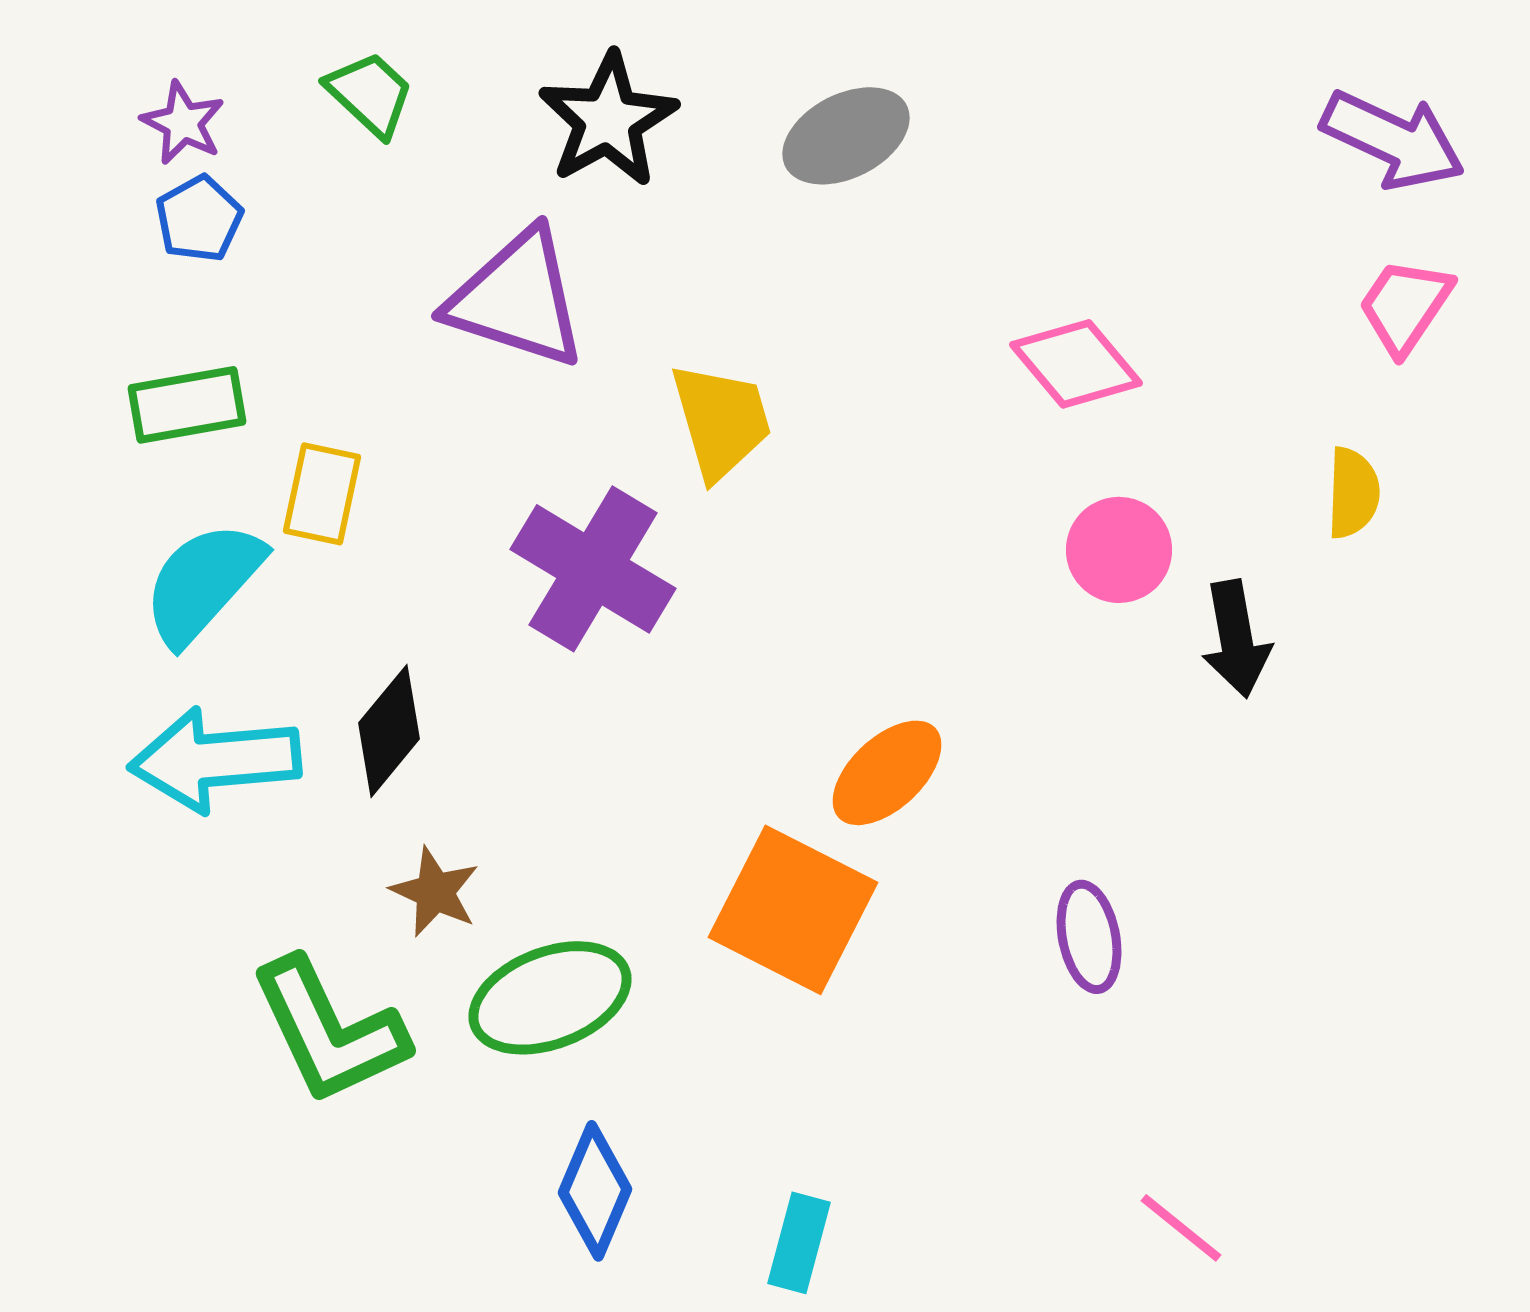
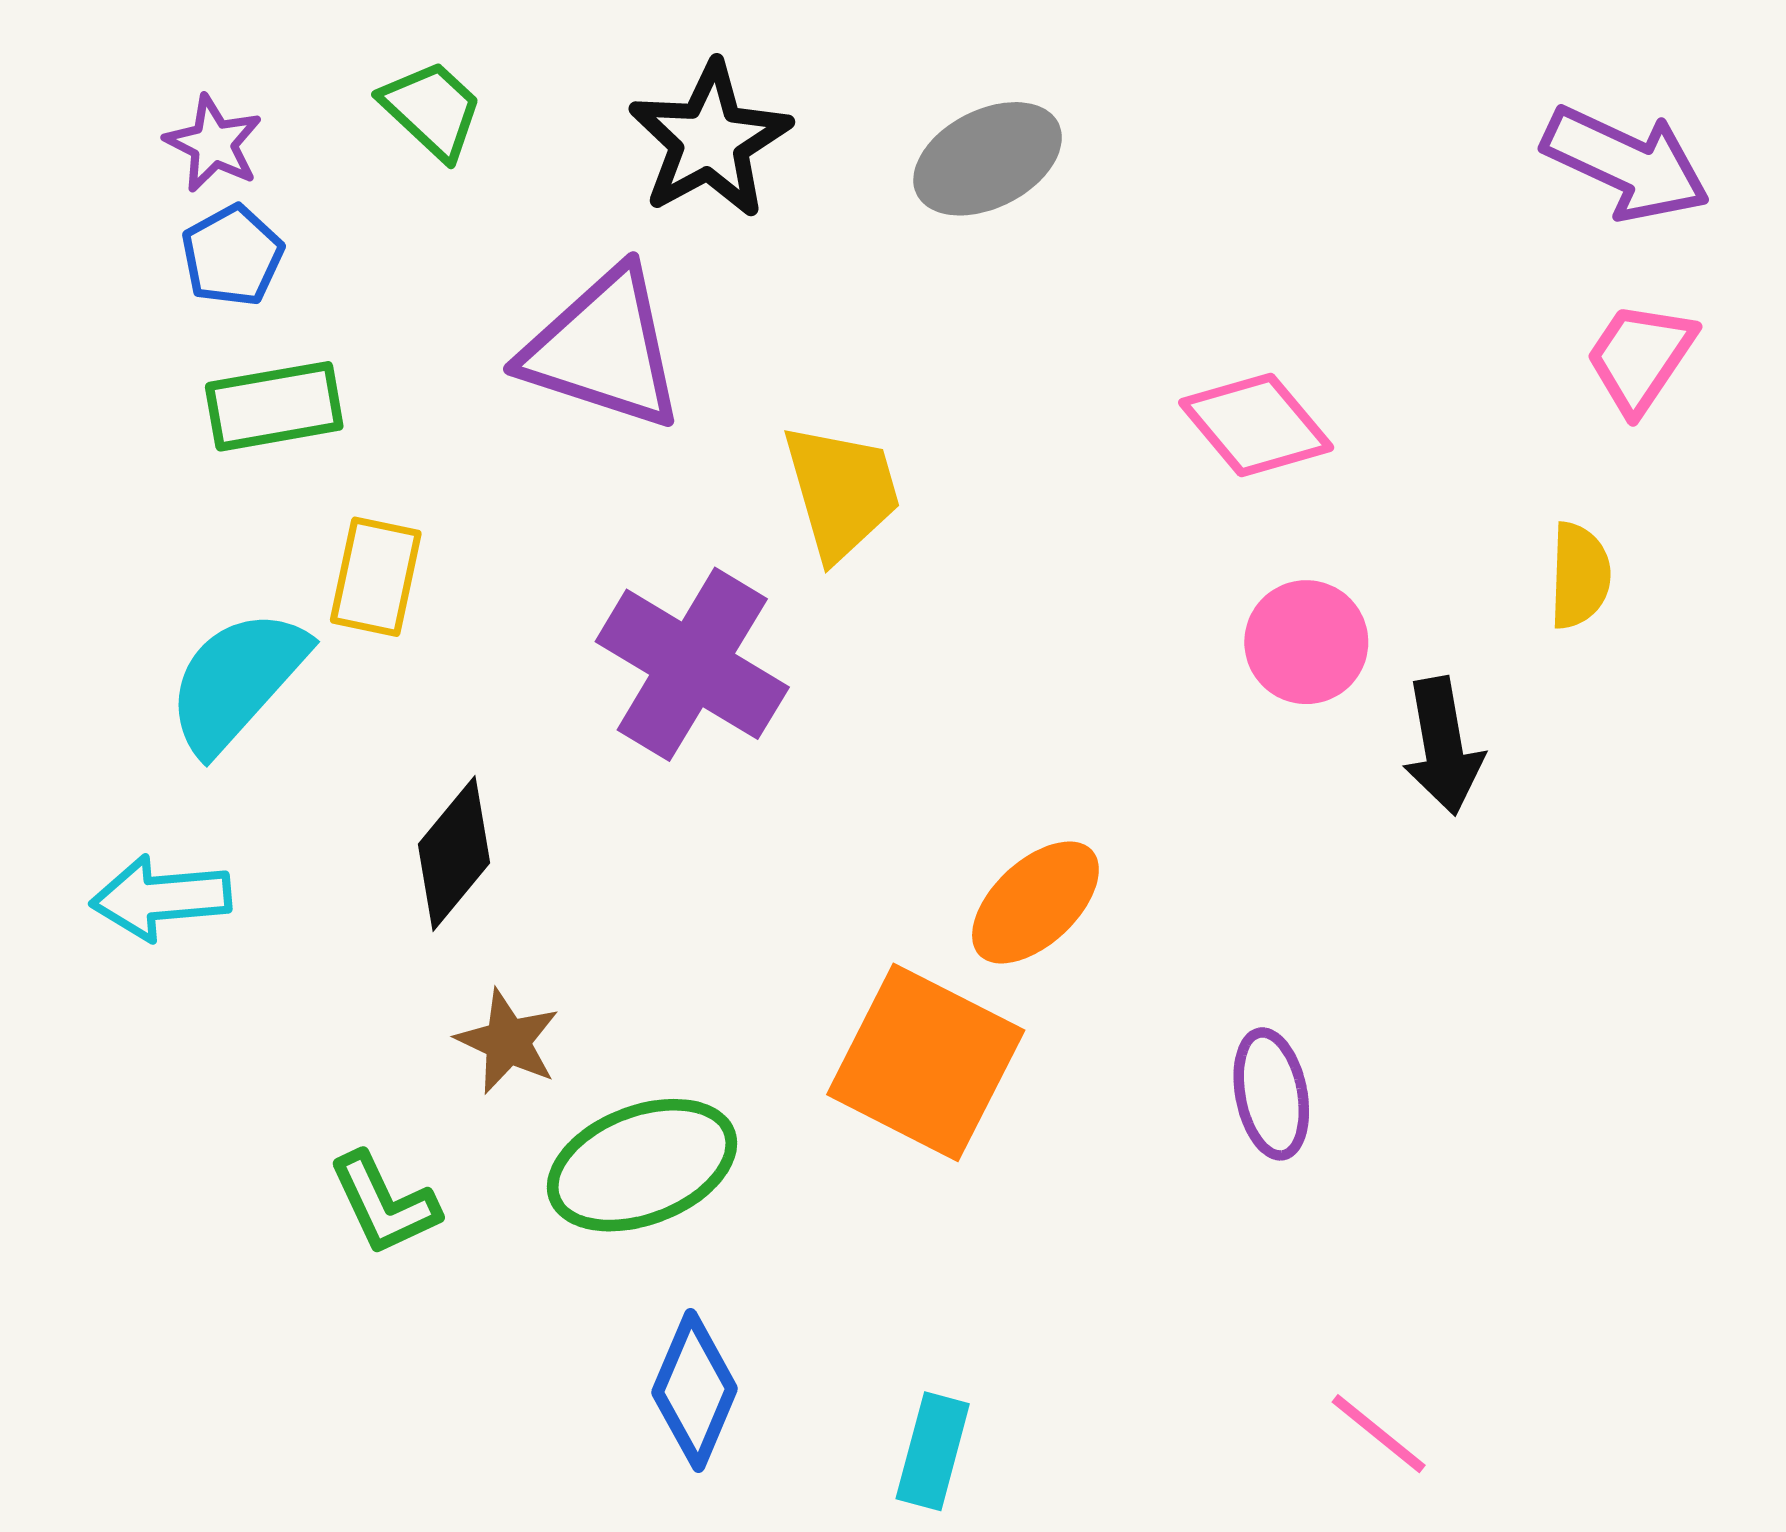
green rectangle: (187, 405) -> (274, 406), moved
cyan arrow: (215, 760) -> (161, 898), moved, size x0.7
green L-shape: (329, 1031) -> (384, 1204), size x0.6

